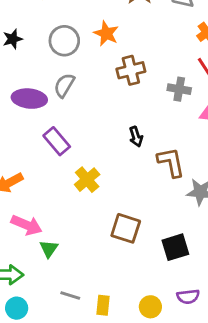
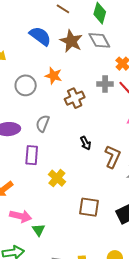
gray semicircle: (64, 85) -> (43, 123), moved
gray cross: (179, 89) -> (105, 84), moved
purple rectangle: (57, 141) -> (32, 155), turned 54
brown L-shape: (171, 162) -> (113, 157), turned 45

